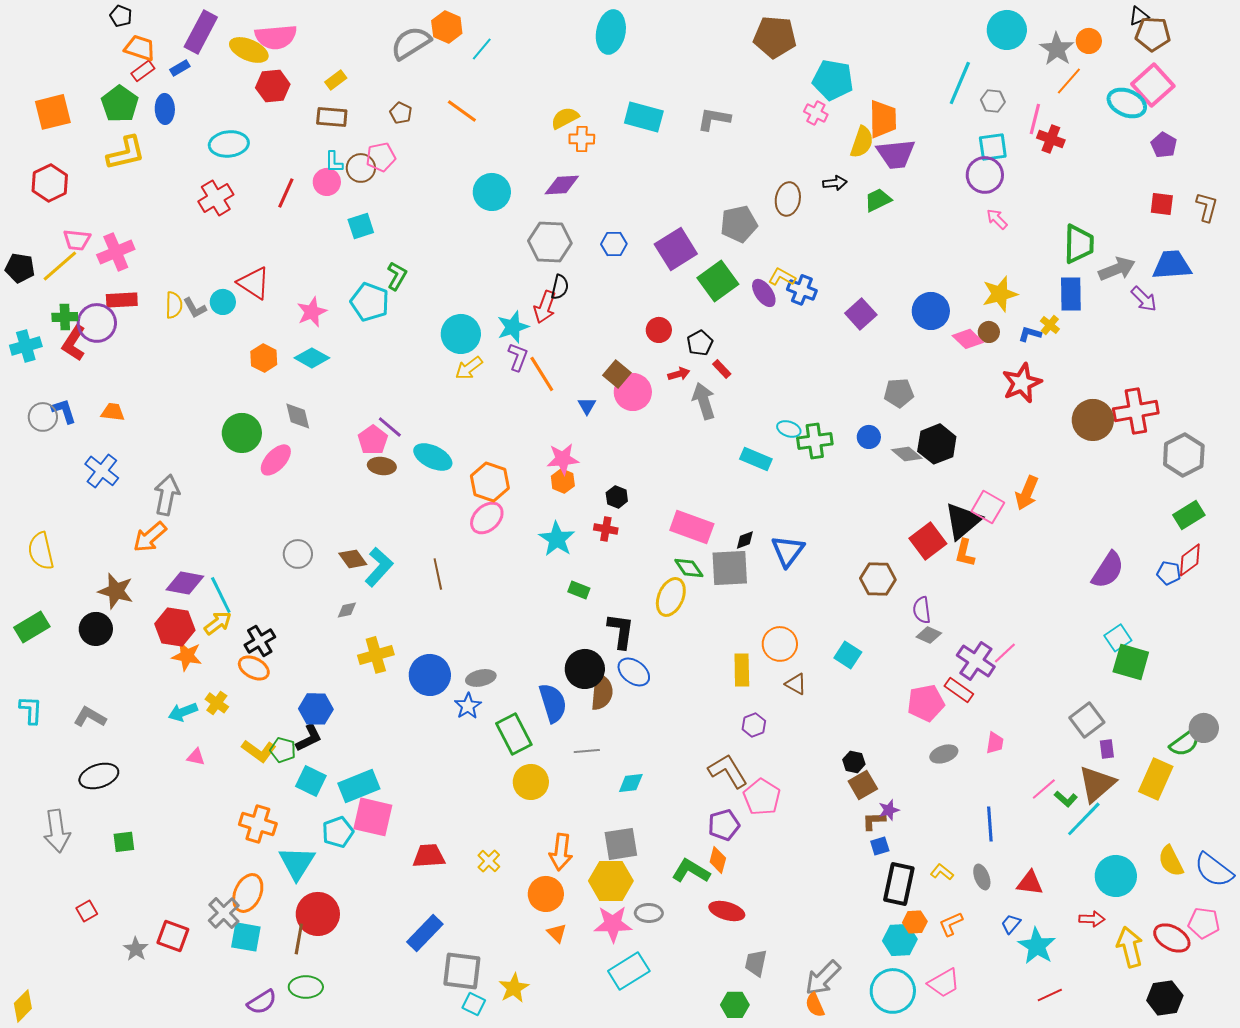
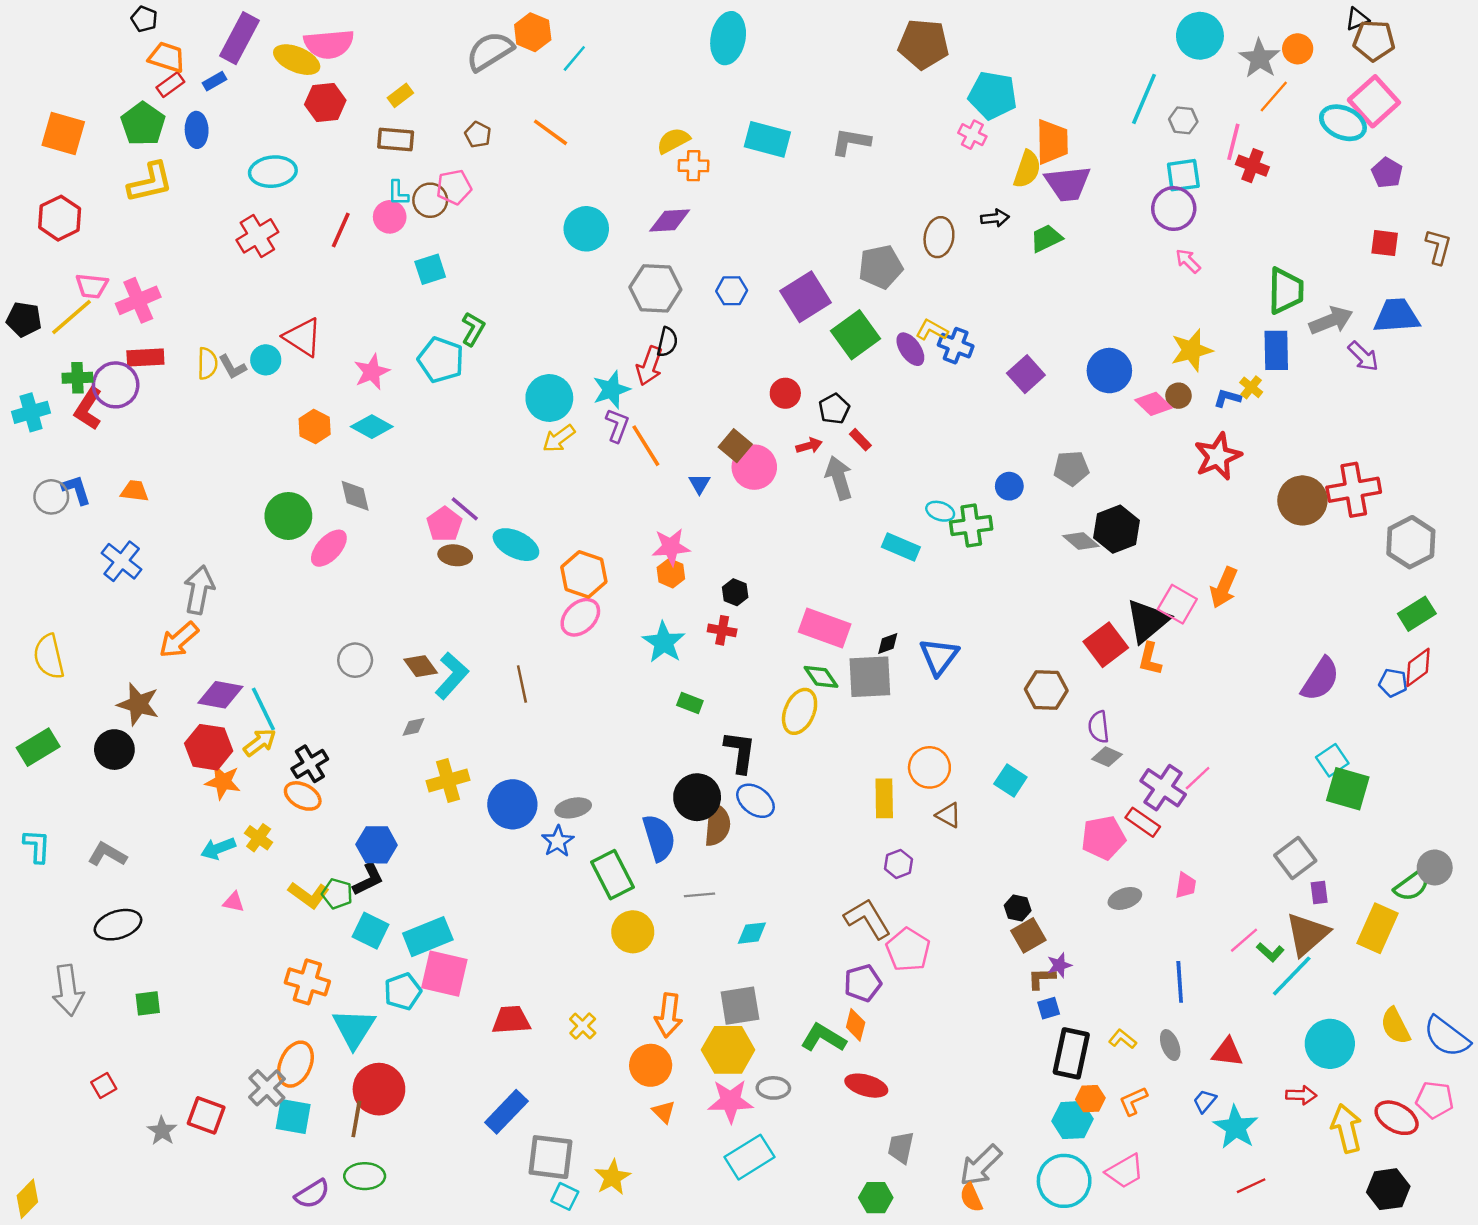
orange square: (53, 112) -> (63, 133), turned 30
blue circle: (869, 437) -> (1009, 486), moved

